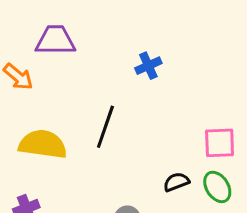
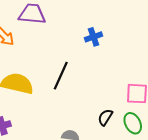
black semicircle: (176, 182) -> (105, 117), turned -42

